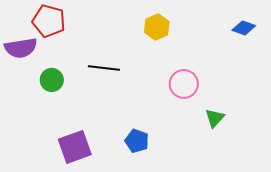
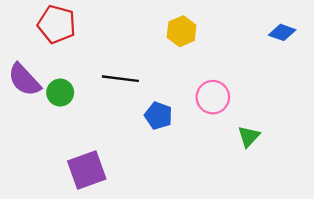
purple semicircle: (21, 48) -> (24, 80), moved, turned 56
blue pentagon: (137, 141) -> (158, 116), moved

